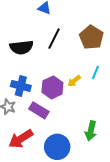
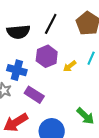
purple hexagon: (52, 87) -> (47, 56), moved
green arrow: (91, 131) -> (85, 116), turned -60

